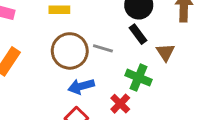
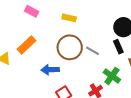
blue arrow: (81, 86) -> (50, 70), moved

